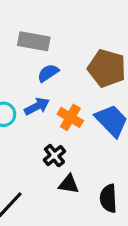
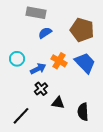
blue arrow: (37, 106) -> (38, 69), moved
black cross: (54, 156) -> (41, 89), moved

